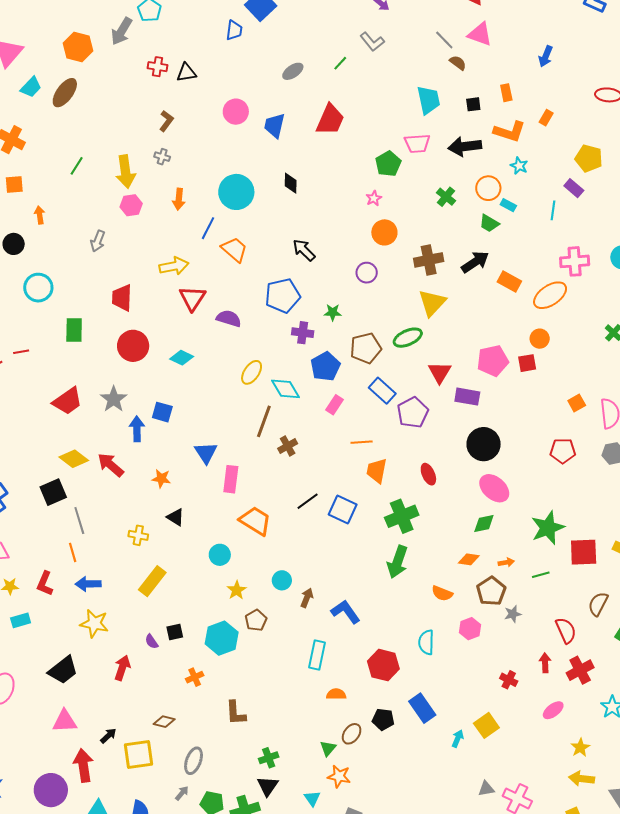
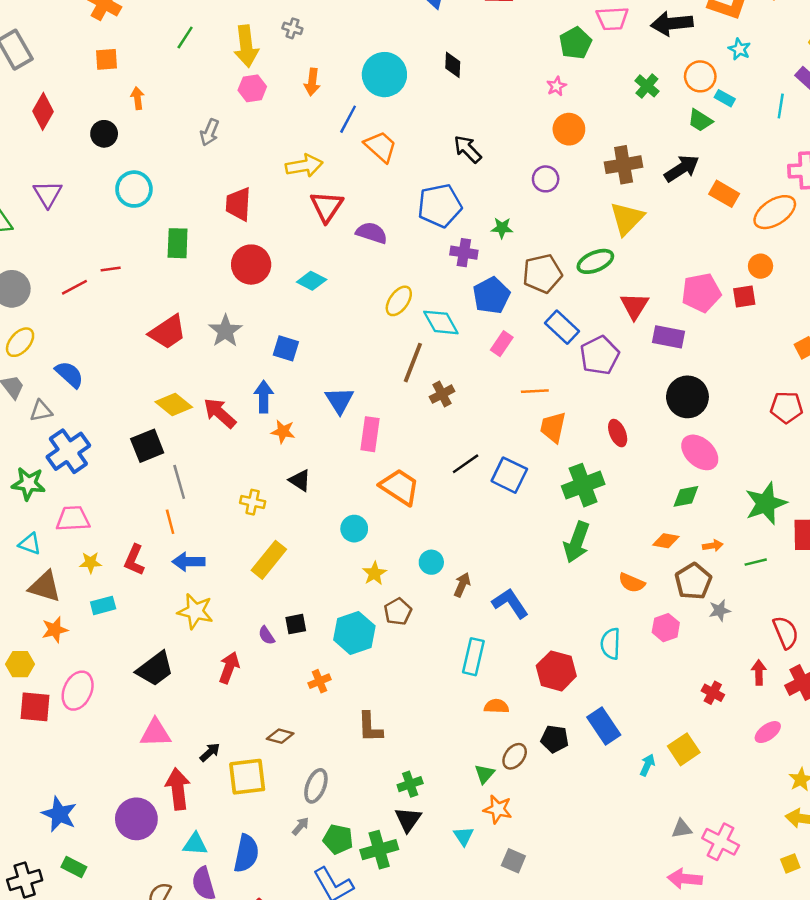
blue arrow: (137, 429) -> (264, 397), moved

